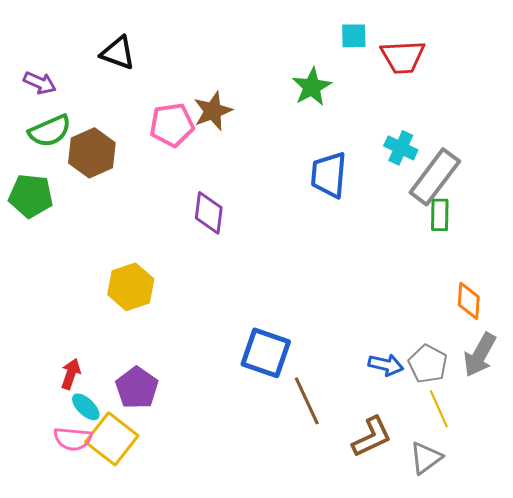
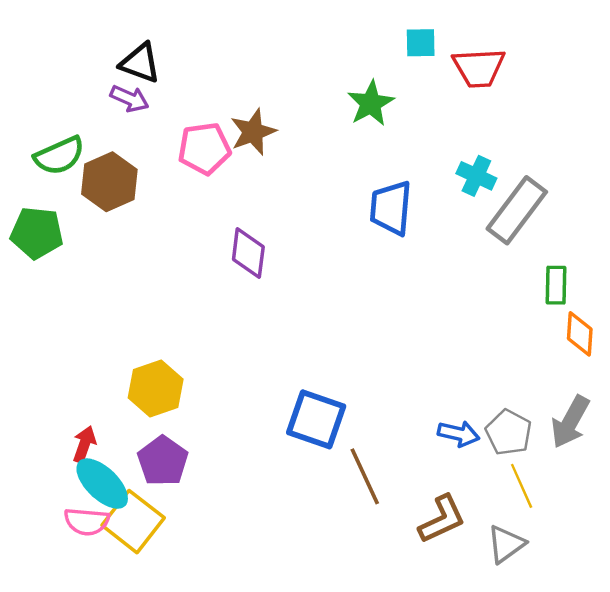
purple arrow: (40, 83) -> (130, 99), moved
green rectangle: (440, 215) -> (556, 285), moved
yellow hexagon: (131, 287) -> (156, 389), moved
orange diamond: (469, 301) -> (580, 334), moved
cyan ellipse: (86, 407) -> (102, 484), size x1.6

